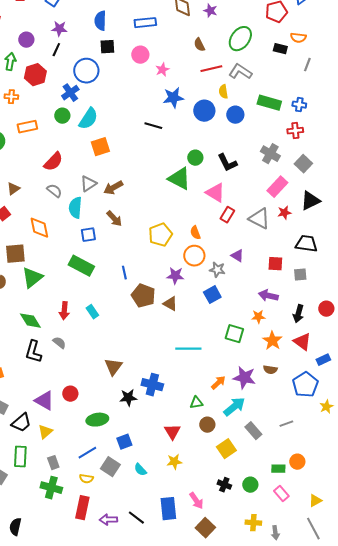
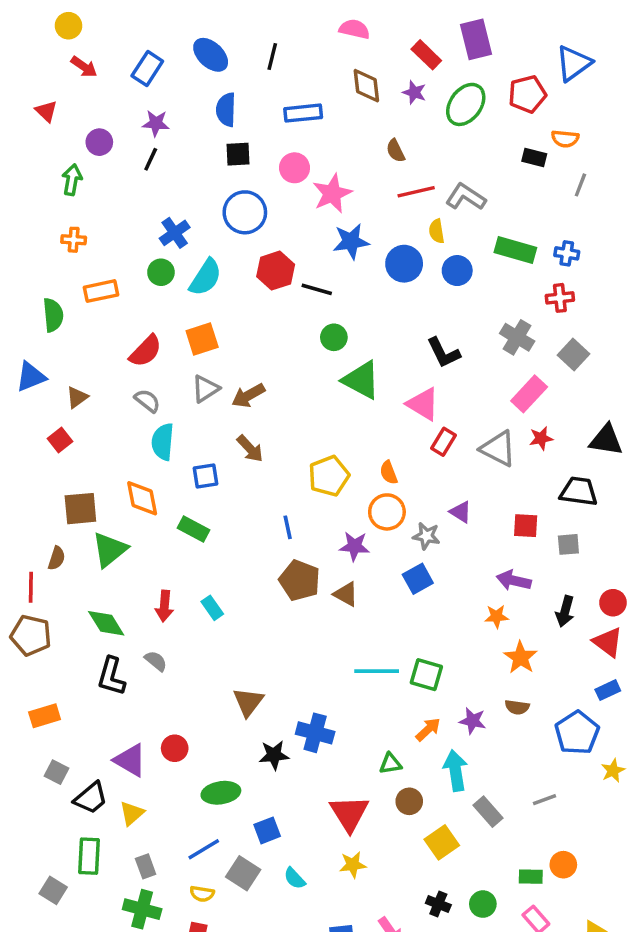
green ellipse: (240, 39) -> (466, 104), moved
pink star: (162, 70) -> (332, 193), size x1.6
blue circle: (86, 71) -> (245, 212), moved
red hexagon: (35, 75) -> (276, 271), moved
orange square: (100, 147) -> (202, 339), moved
green circle: (195, 158) -> (334, 337), moved
black triangle: (310, 201) -> (606, 440), moved, turned 35
cyan semicircle: (75, 208) -> (163, 442), moved
orange diamond: (39, 228) -> (142, 498), moved
green rectangle: (81, 266) -> (193, 529), size x0.7
blue line: (124, 273) -> (288, 527), moved
green square: (234, 334) -> (426, 675), moved
red triangle: (302, 342) -> (608, 642), moved
purple star: (244, 378) -> (473, 721), size x0.7
cyan arrow: (234, 407) -> (455, 770), turned -60
red triangle: (172, 432) -> (349, 813), size x1.4

